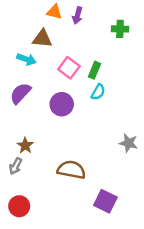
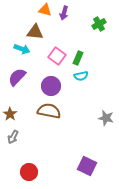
green cross: (120, 29) -> (99, 24), turned -32
cyan semicircle: (98, 92) -> (81, 76), turned 48
brown star: (25, 145) -> (10, 114), moved
brown semicircle: (71, 170) -> (49, 111), moved
red circle: (19, 206) -> (29, 172), moved

